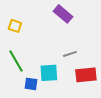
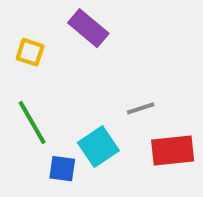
purple rectangle: (63, 14) -> (88, 28), moved
cyan square: (49, 73) -> (98, 147), turned -30

